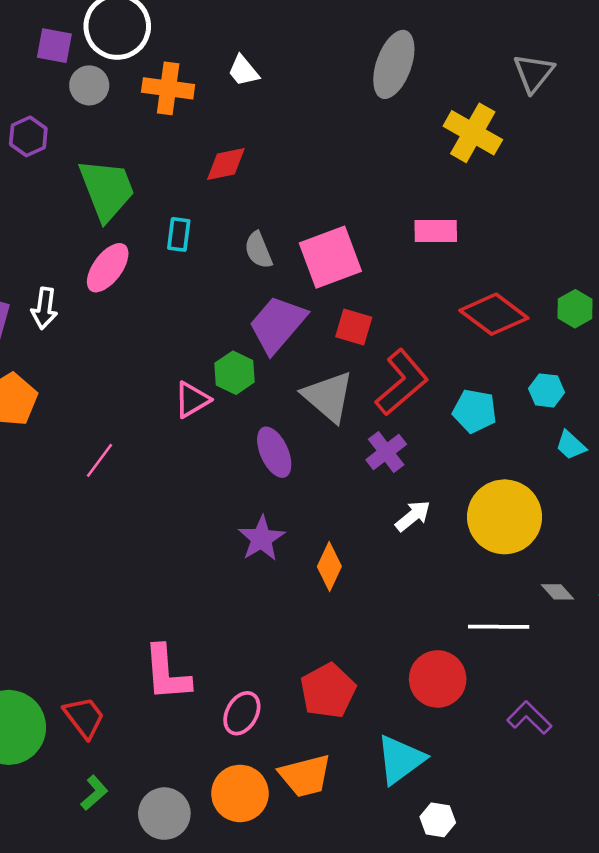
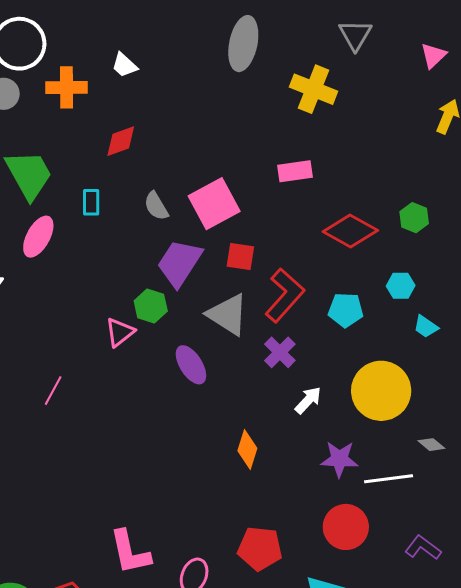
purple star: (261, 539) -> (339, 459), moved, turned -30
red pentagon: (328, 691) -> (260, 548), turned -30

